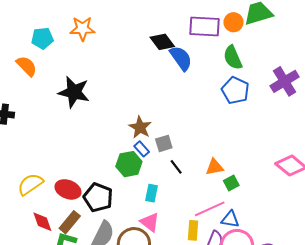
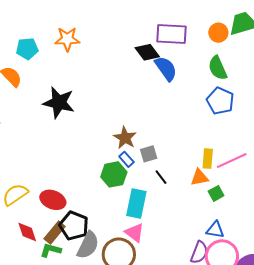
purple rectangle: (204, 27) -> (172, 34), moved
cyan rectangle: (151, 193) -> (136, 204), size x1.6
black pentagon: (98, 197) -> (74, 226), moved
pink line: (210, 209) -> (232, 161), moved
yellow rectangle: (193, 230) -> (208, 159), moved

